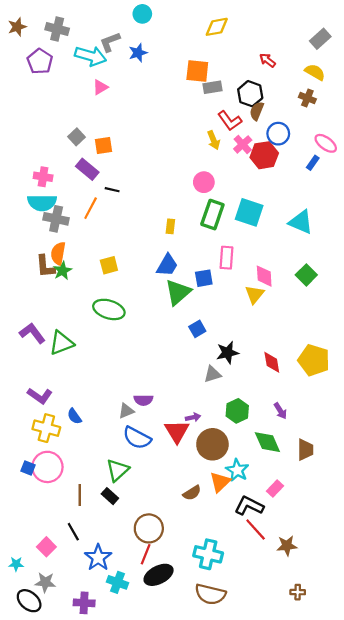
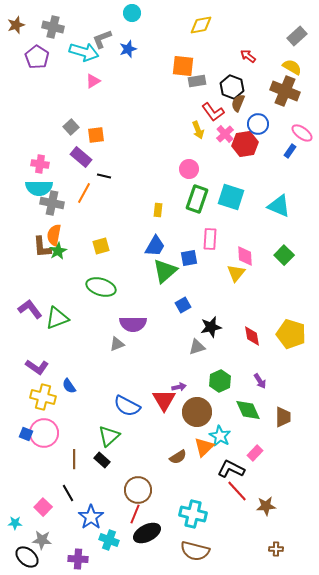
brown cross: (307, 98) -> (285, 91), size x1.8
purple semicircle: (143, 400) -> (133, 324), moved, size x1.5
gray triangle: (126, 411) -> (117, 344), moved

